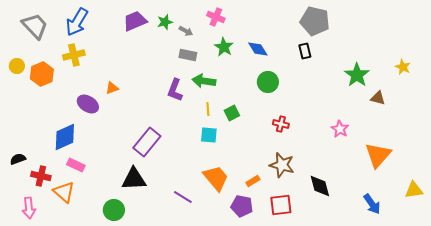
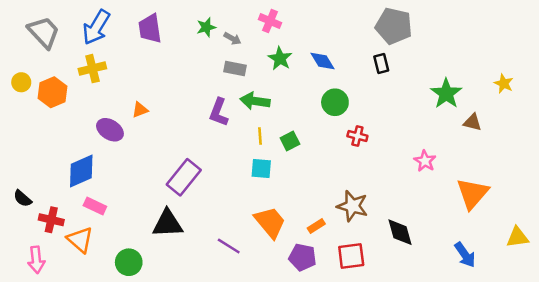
purple trapezoid: (135, 21) -> (150, 29), moved, turned -75
red cross: (281, 124) -> (357, 136), moved
black semicircle: (18, 159) -> (22, 198), turned -119
green circle: (114, 210) -> (129, 262), moved

